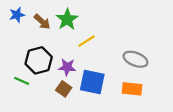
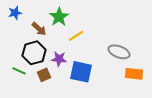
brown arrow: (42, 22) -> (39, 29), moved
brown square: (64, 89) -> (44, 75), moved, turned 32
orange rectangle: (132, 89) -> (134, 74), moved

